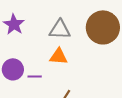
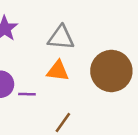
brown circle: (103, 27) -> (111, 71), moved

